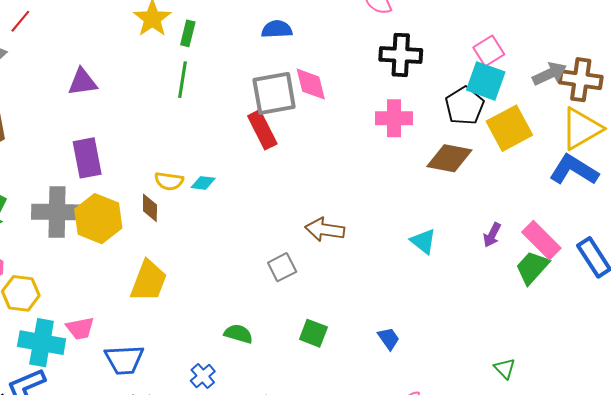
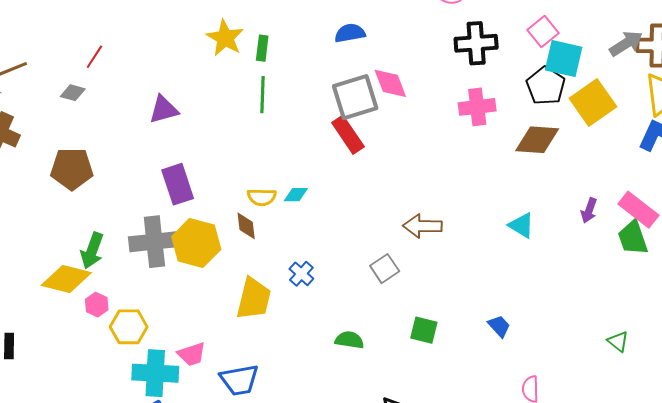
pink square: (489, 51) -> (543, 32), moved
green trapezoid: (532, 267) -> (633, 238), turned -54
blue cross: (203, 376) -> (301, 274), moved

